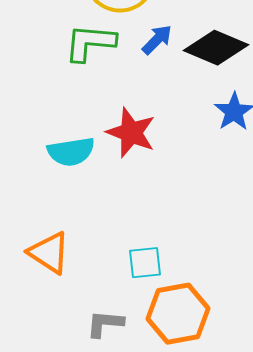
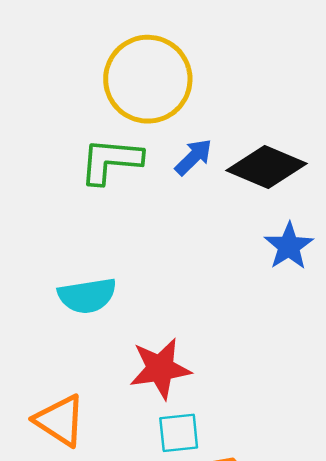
red star: (131, 133) -> (160, 369), moved, turned -30

